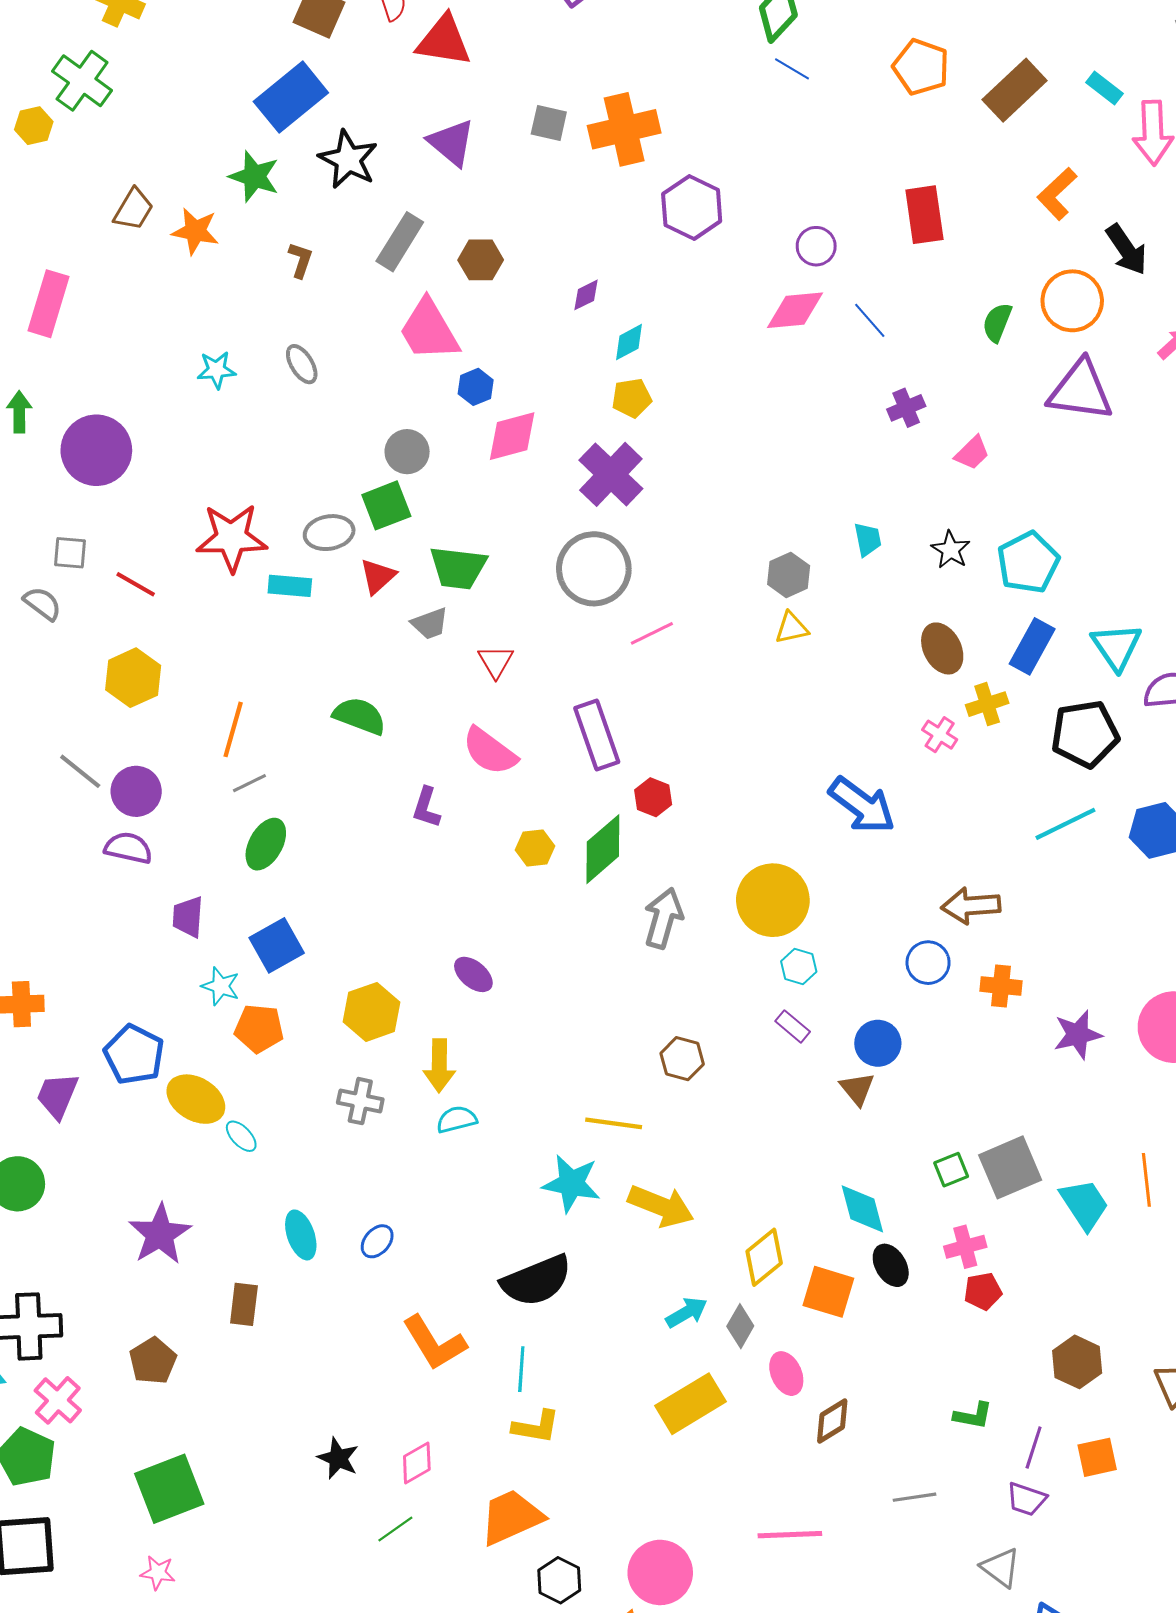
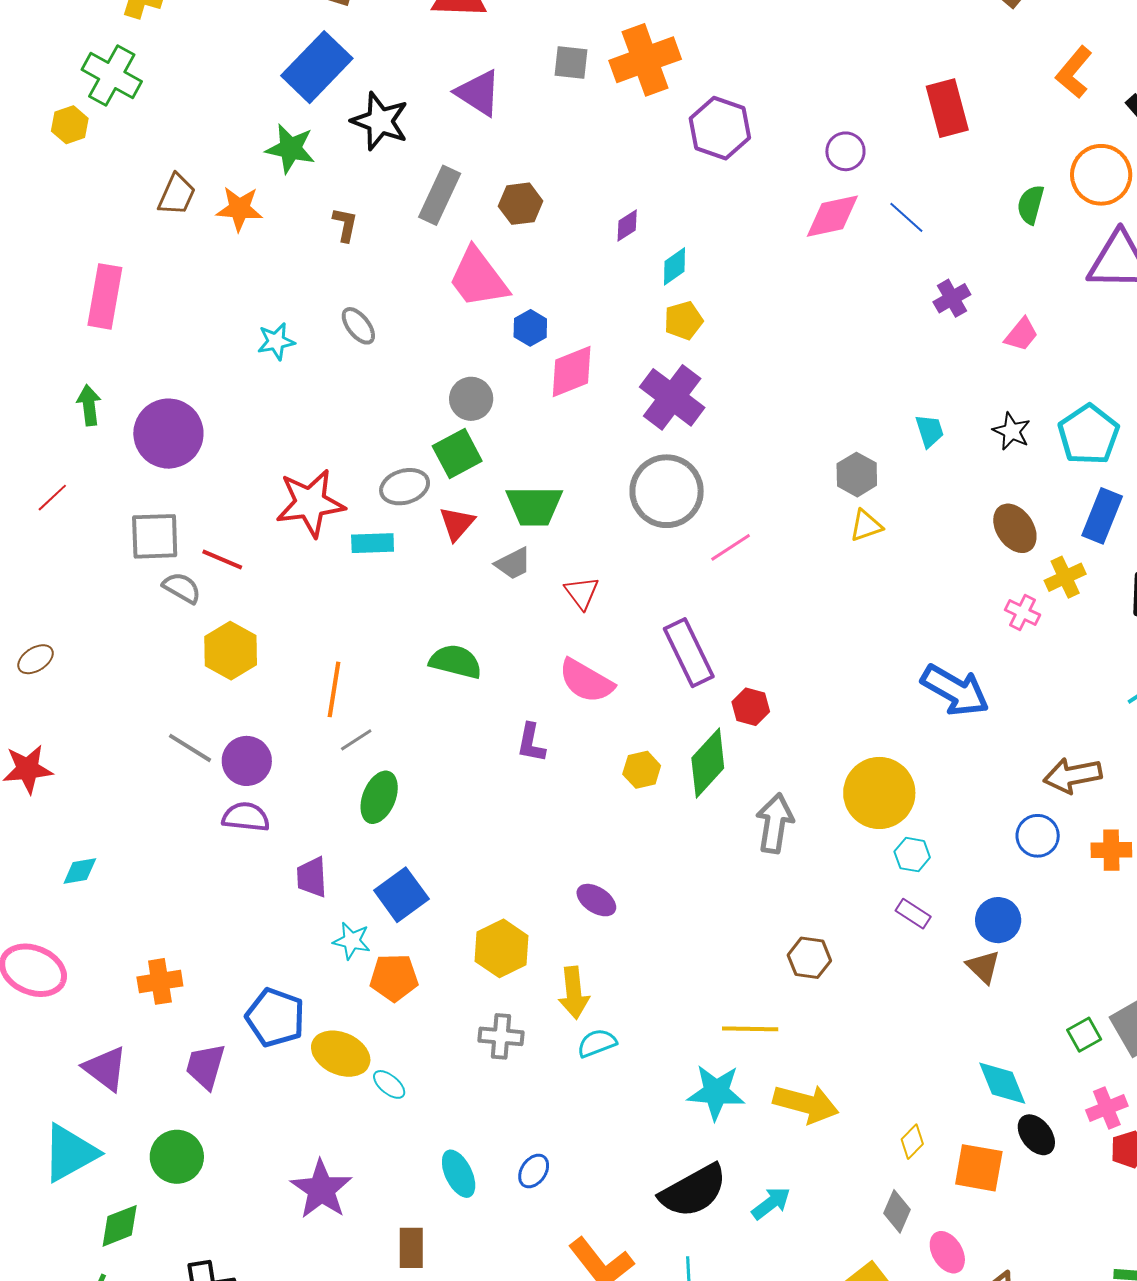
gray square: (70, 553) -> (155, 536), size x1.5
gray semicircle: (42, 603) -> (182, 588), moved
yellow diamond: (764, 1257) -> (912, 1142), size x0.6
cyan arrow: (687, 1313) -> (771, 1203), moved

